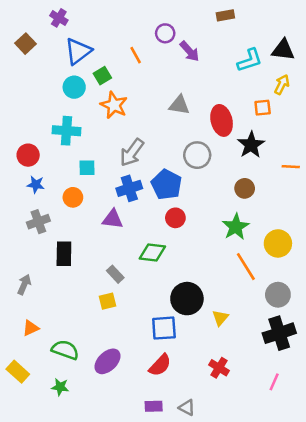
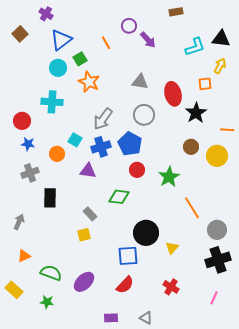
gray circle: (197, 155) -> (144, 115), moved
cyan square: (87, 168) -> (75, 140), moved, turned 32
green star: (236, 227) -> (169, 177), moved
yellow circle: (278, 243) -> (217, 156), moved
purple rectangle: (154, 406) -> (111, 318), moved

